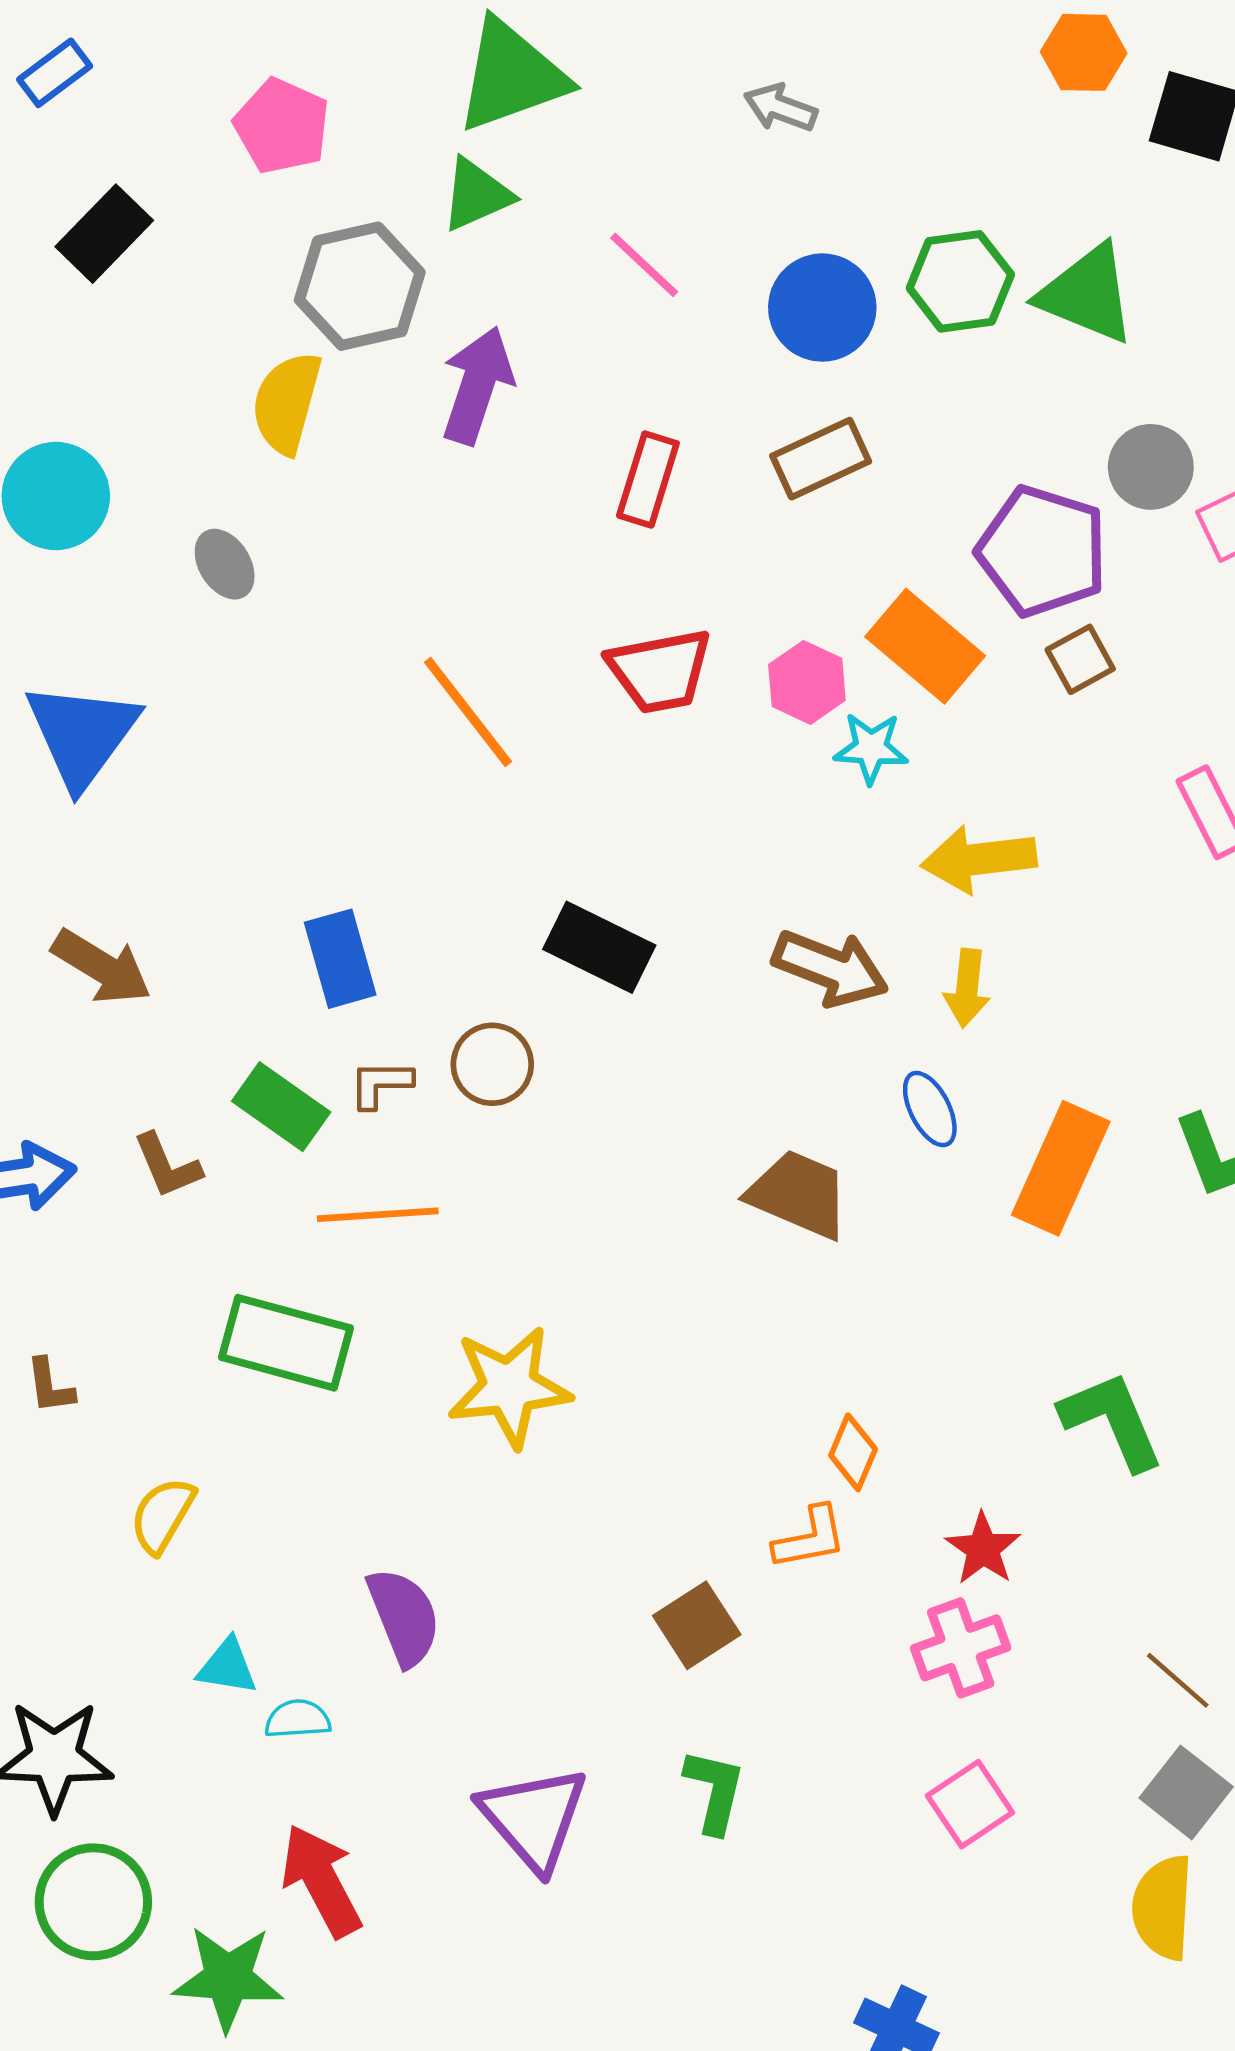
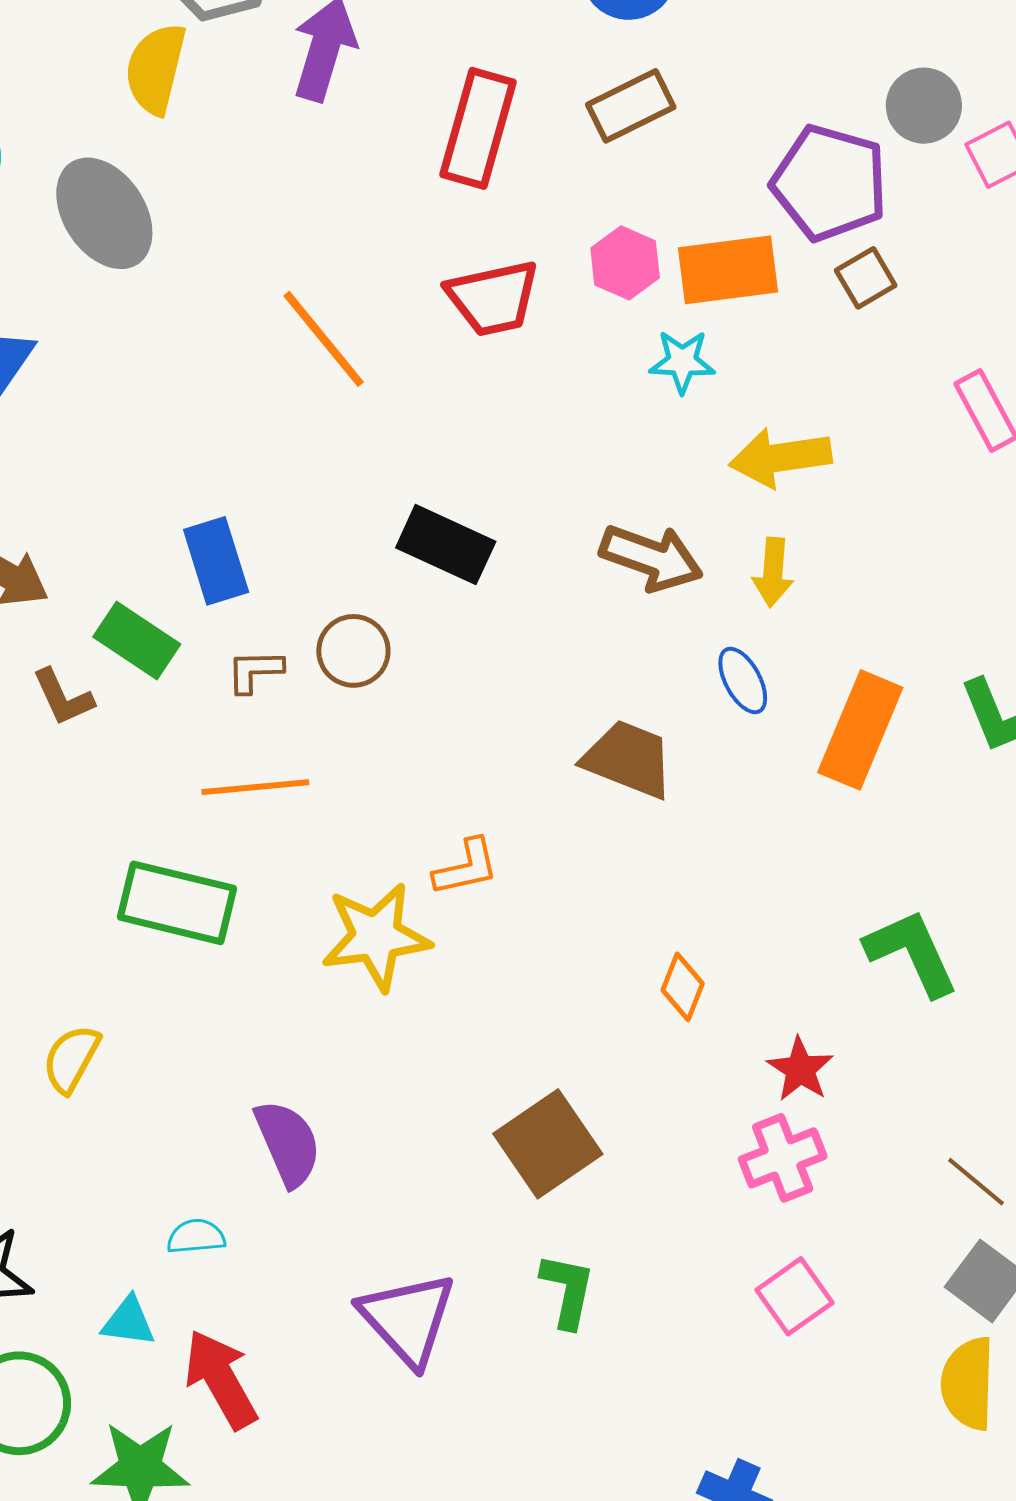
red rectangle: (648, 479) -> (478, 128), size x1.4
gray ellipse: (225, 564) -> (104, 213), size x1.8
orange rectangle: (925, 646) -> (728, 270), turned -46
pink hexagon: (807, 682) -> (625, 263), moved
green rectangle: (281, 1107) -> (137, 640), moved
brown L-shape: (167, 1166) -> (63, 697), moved
orange L-shape: (810, 1538) -> (466, 867), moved
brown square: (697, 1625) -> (548, 1144), size x1.4
cyan triangle: (227, 1667) -> (128, 1322), moved

